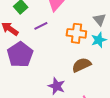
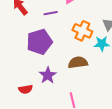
purple pentagon: (20, 55) -> (39, 42), moved

